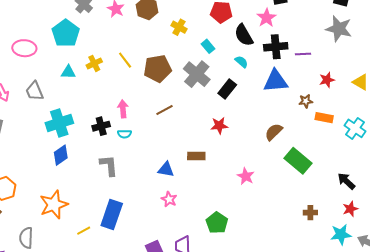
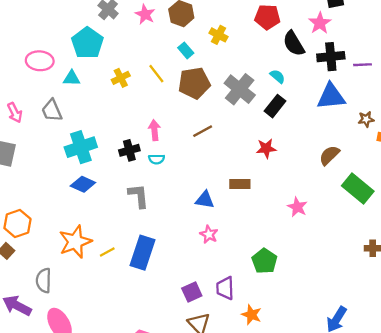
cyan rectangle: (208, 46) -> (186, 50), moved
cyan semicircle: (241, 62) -> (278, 76), moved
cyan triangle: (68, 72) -> (72, 78), moved
blue diamond: (61, 155) -> (83, 184), turned 60
yellow line: (84, 231) -> (107, 252), moved

